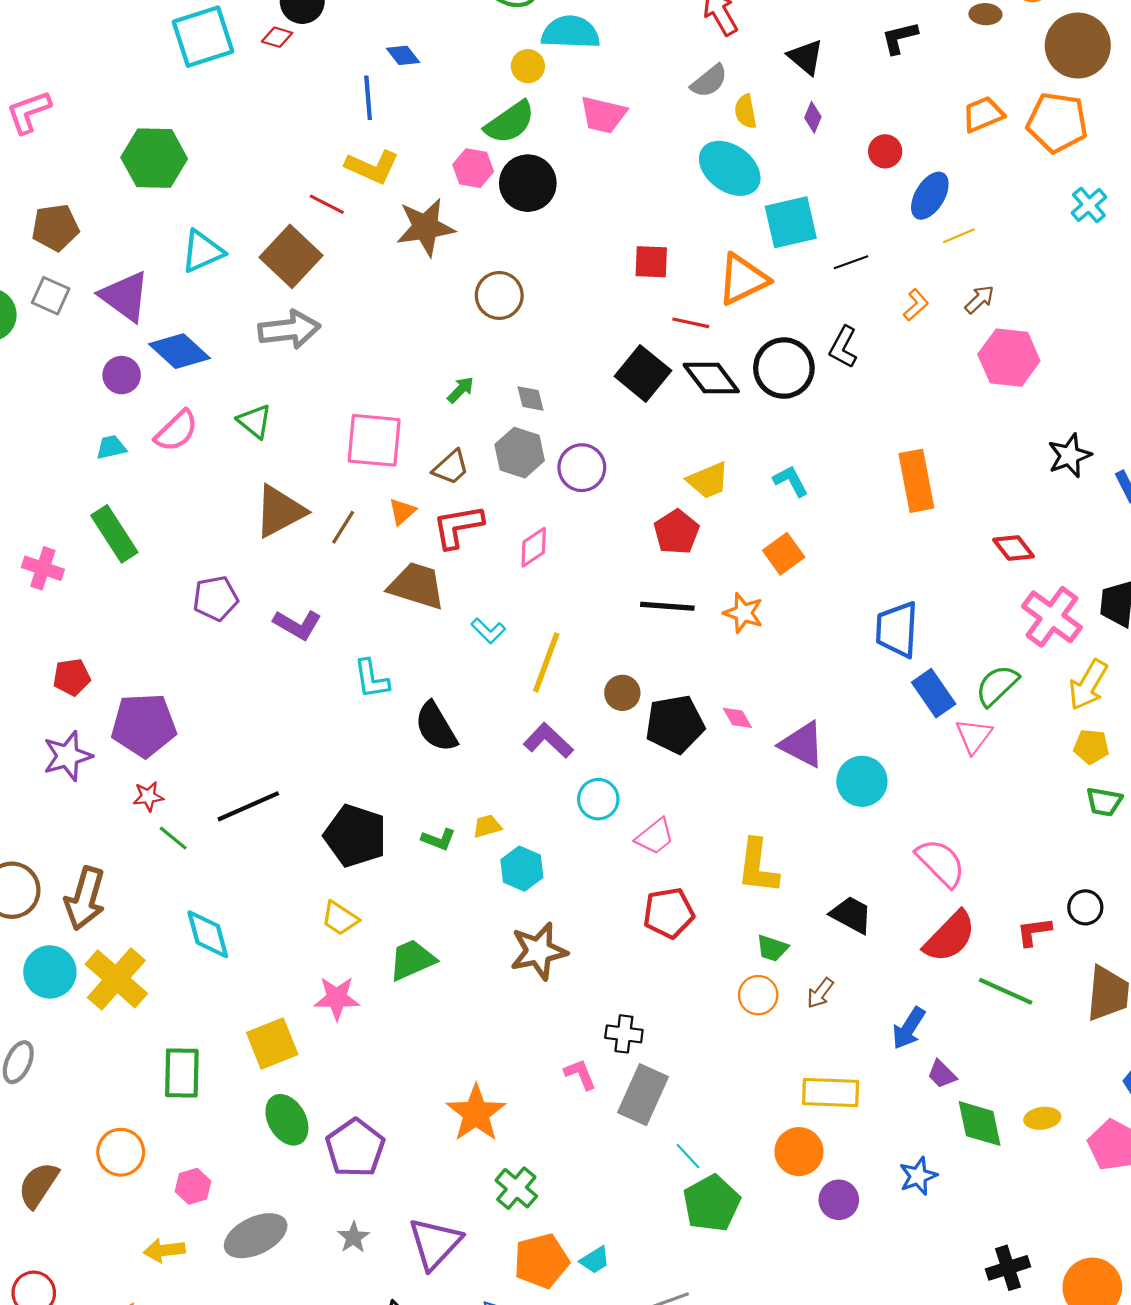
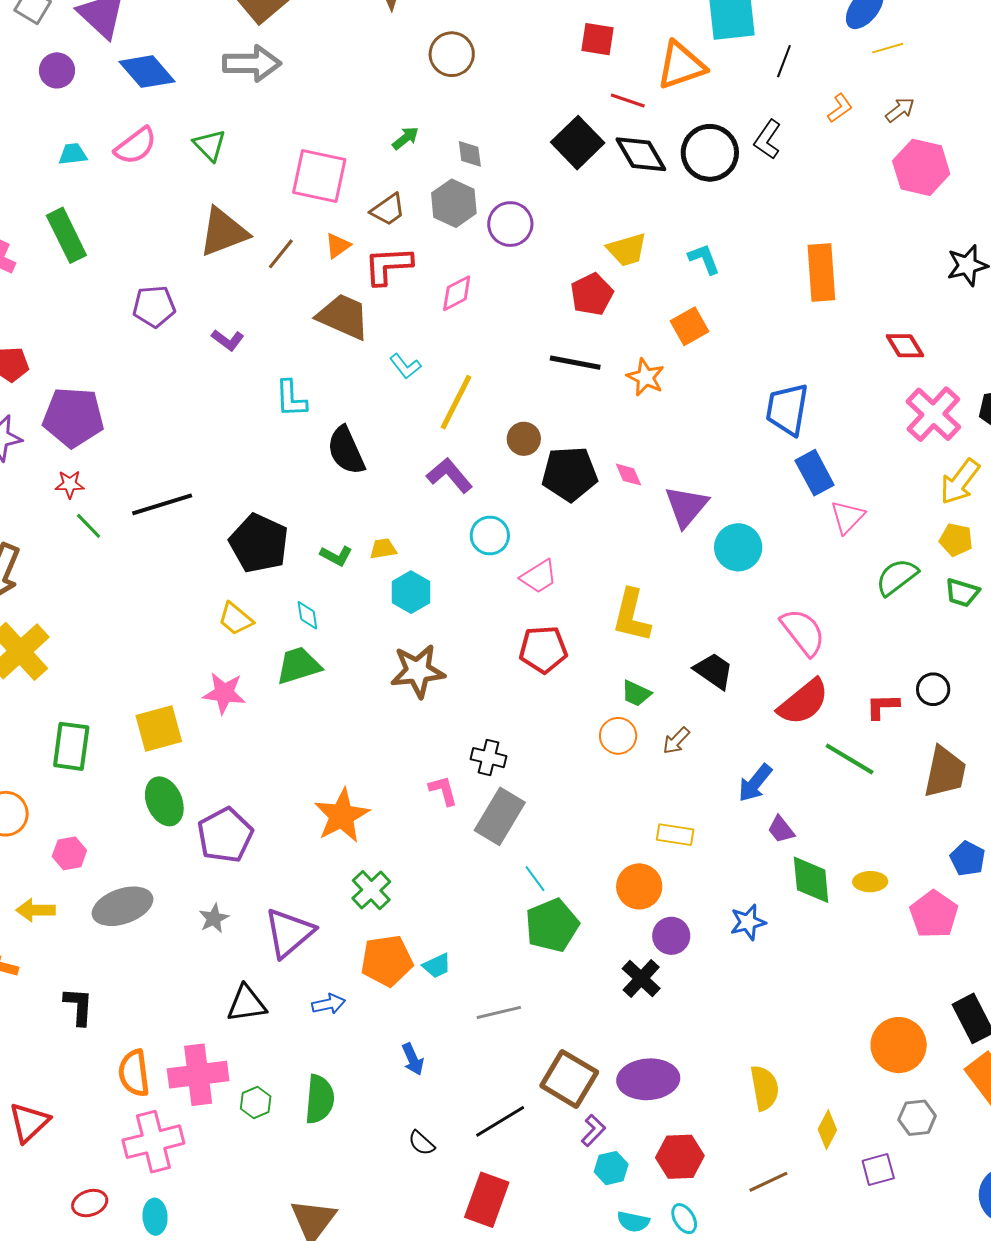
black line: (851, 262) -> (784, 61), turned -56
purple circle: (122, 375) -> (57, 70), moved
purple L-shape: (297, 625) -> (228, 340), size x0.7
green semicircle: (997, 686) -> (897, 577), moved
purple triangle: (802, 744) -> (686, 506), turned 36
cyan diamond: (208, 934) -> (307, 615), moved, size x0.6
yellow rectangle: (831, 1093) -> (675, 835), size x0.7
black cross: (1008, 1268) -> (641, 978), moved, turned -36

